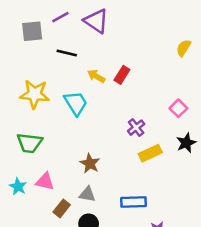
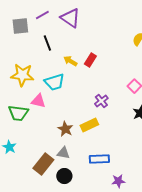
black line: (67, 53) -> (47, 43), turned 56
cyan trapezoid: (76, 103) -> (54, 82), turned 105
yellow rectangle: (150, 153) -> (89, 125), moved
pink triangle: (45, 181) -> (38, 101), moved
brown rectangle: (62, 208) -> (43, 164), size x1.5

